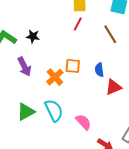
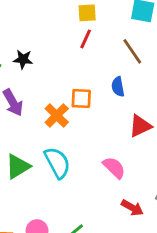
blue semicircle: (99, 70) -> (118, 87), moved
pink semicircle: (83, 122) -> (114, 168), moved

